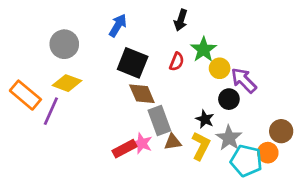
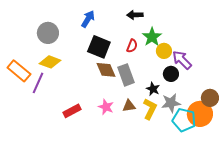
black arrow: (181, 20) -> (135, 15), turned 70
gray rectangle: (159, 121) -> (126, 75), moved
gray star: (229, 138) -> (171, 103), turned 30
red rectangle: (125, 149) -> (72, 111), moved
orange circle: (268, 153) -> (200, 114), size x1.6

